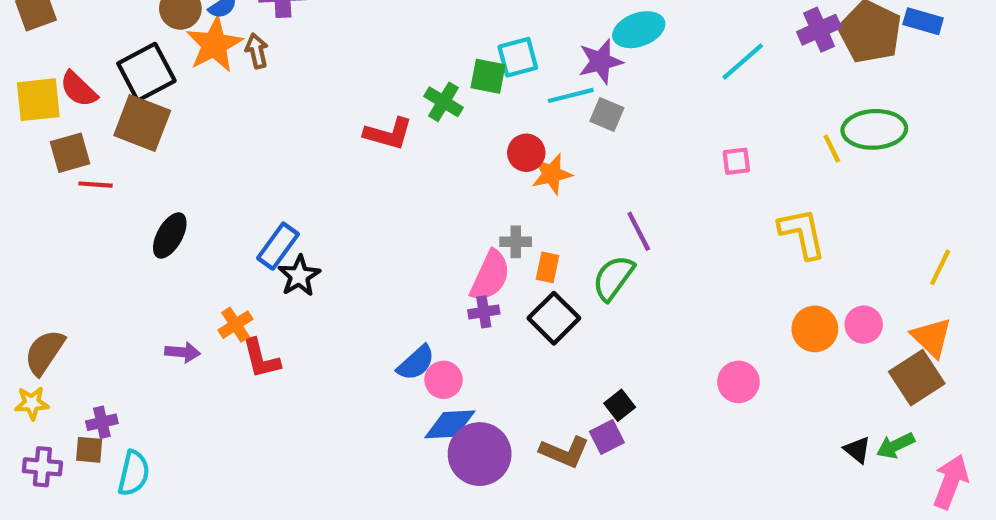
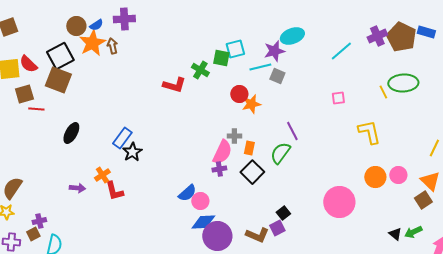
brown square: (917, 378) -> (423, 200), size x0.7
pink circle: (738, 382) -> (339, 202), size x1.6
brown square: (89, 450) -> (33, 234), turned -32

